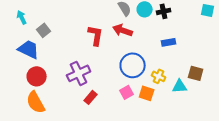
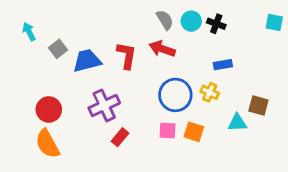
black cross: (164, 11) -> (216, 24), turned 32
blue trapezoid: (29, 49) -> (87, 61), moved, turned -40
yellow cross: (159, 76) -> (210, 92), moved
pink square: (127, 92) -> (167, 131), turned 32

